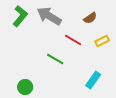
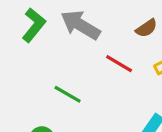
green line: (55, 59) -> (68, 94), moved

